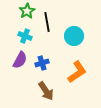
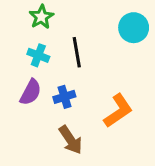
black line: (47, 22) -> (77, 52), moved
cyan circle: (74, 36) -> (134, 28), moved

